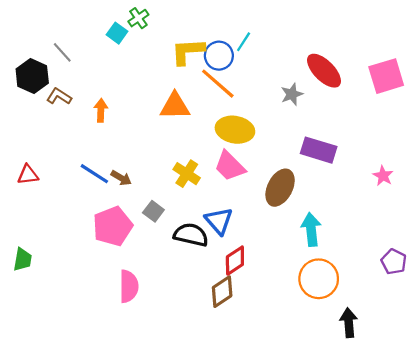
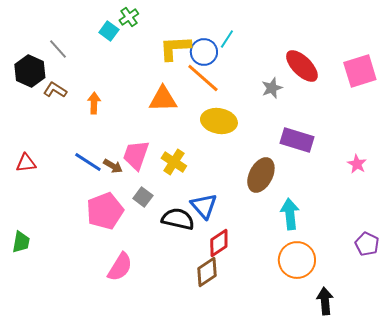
pink trapezoid: (230, 166) -> (136, 155), moved, turned 64
pink semicircle: (129, 286) -> (120, 267), turned 32

